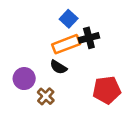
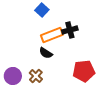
blue square: (69, 19) -> (42, 10), moved
purple circle: (24, 79) -> (13, 76), moved

